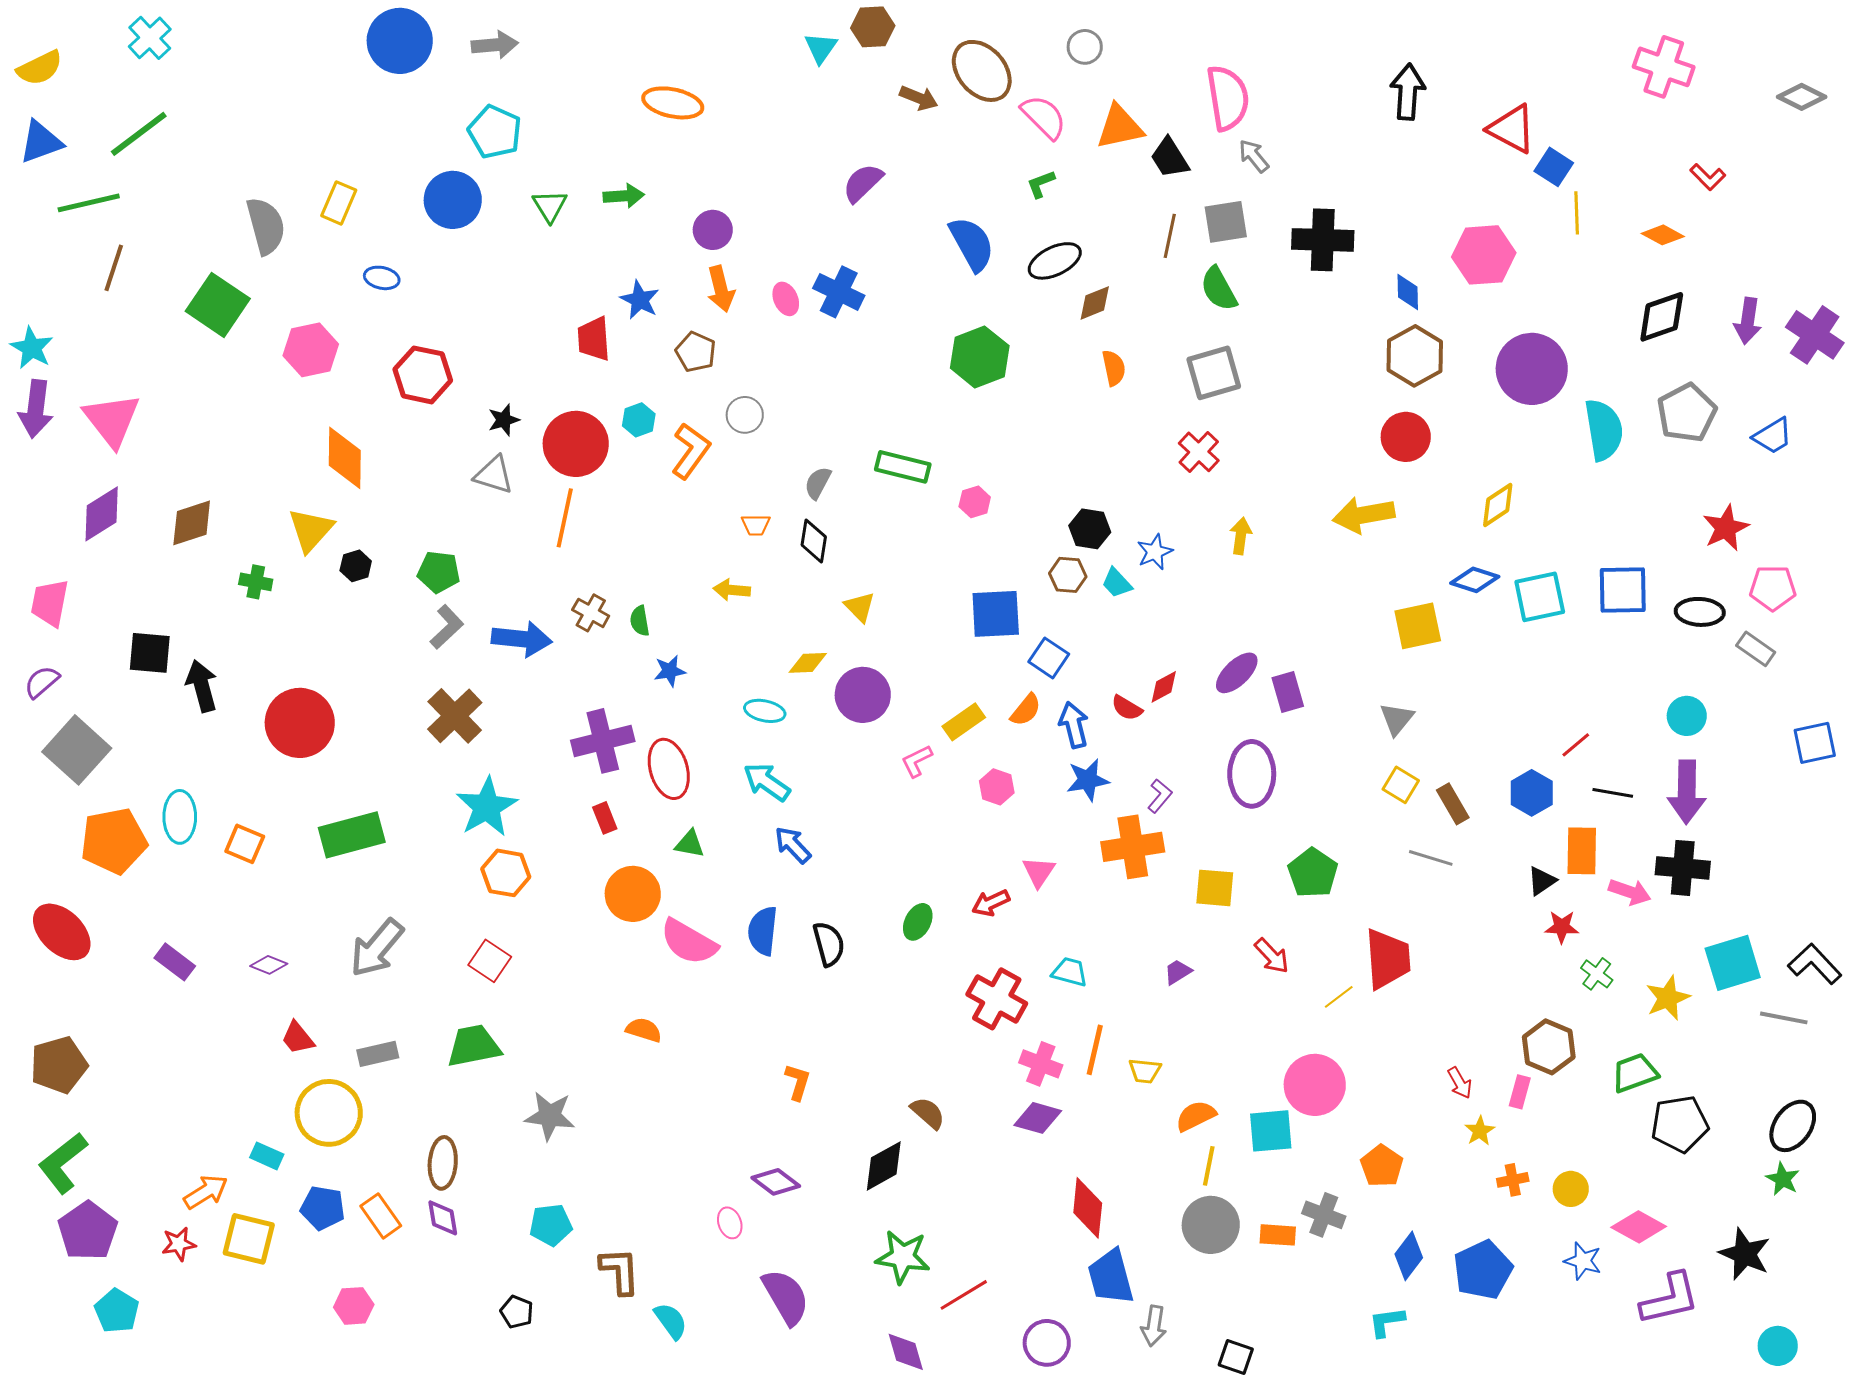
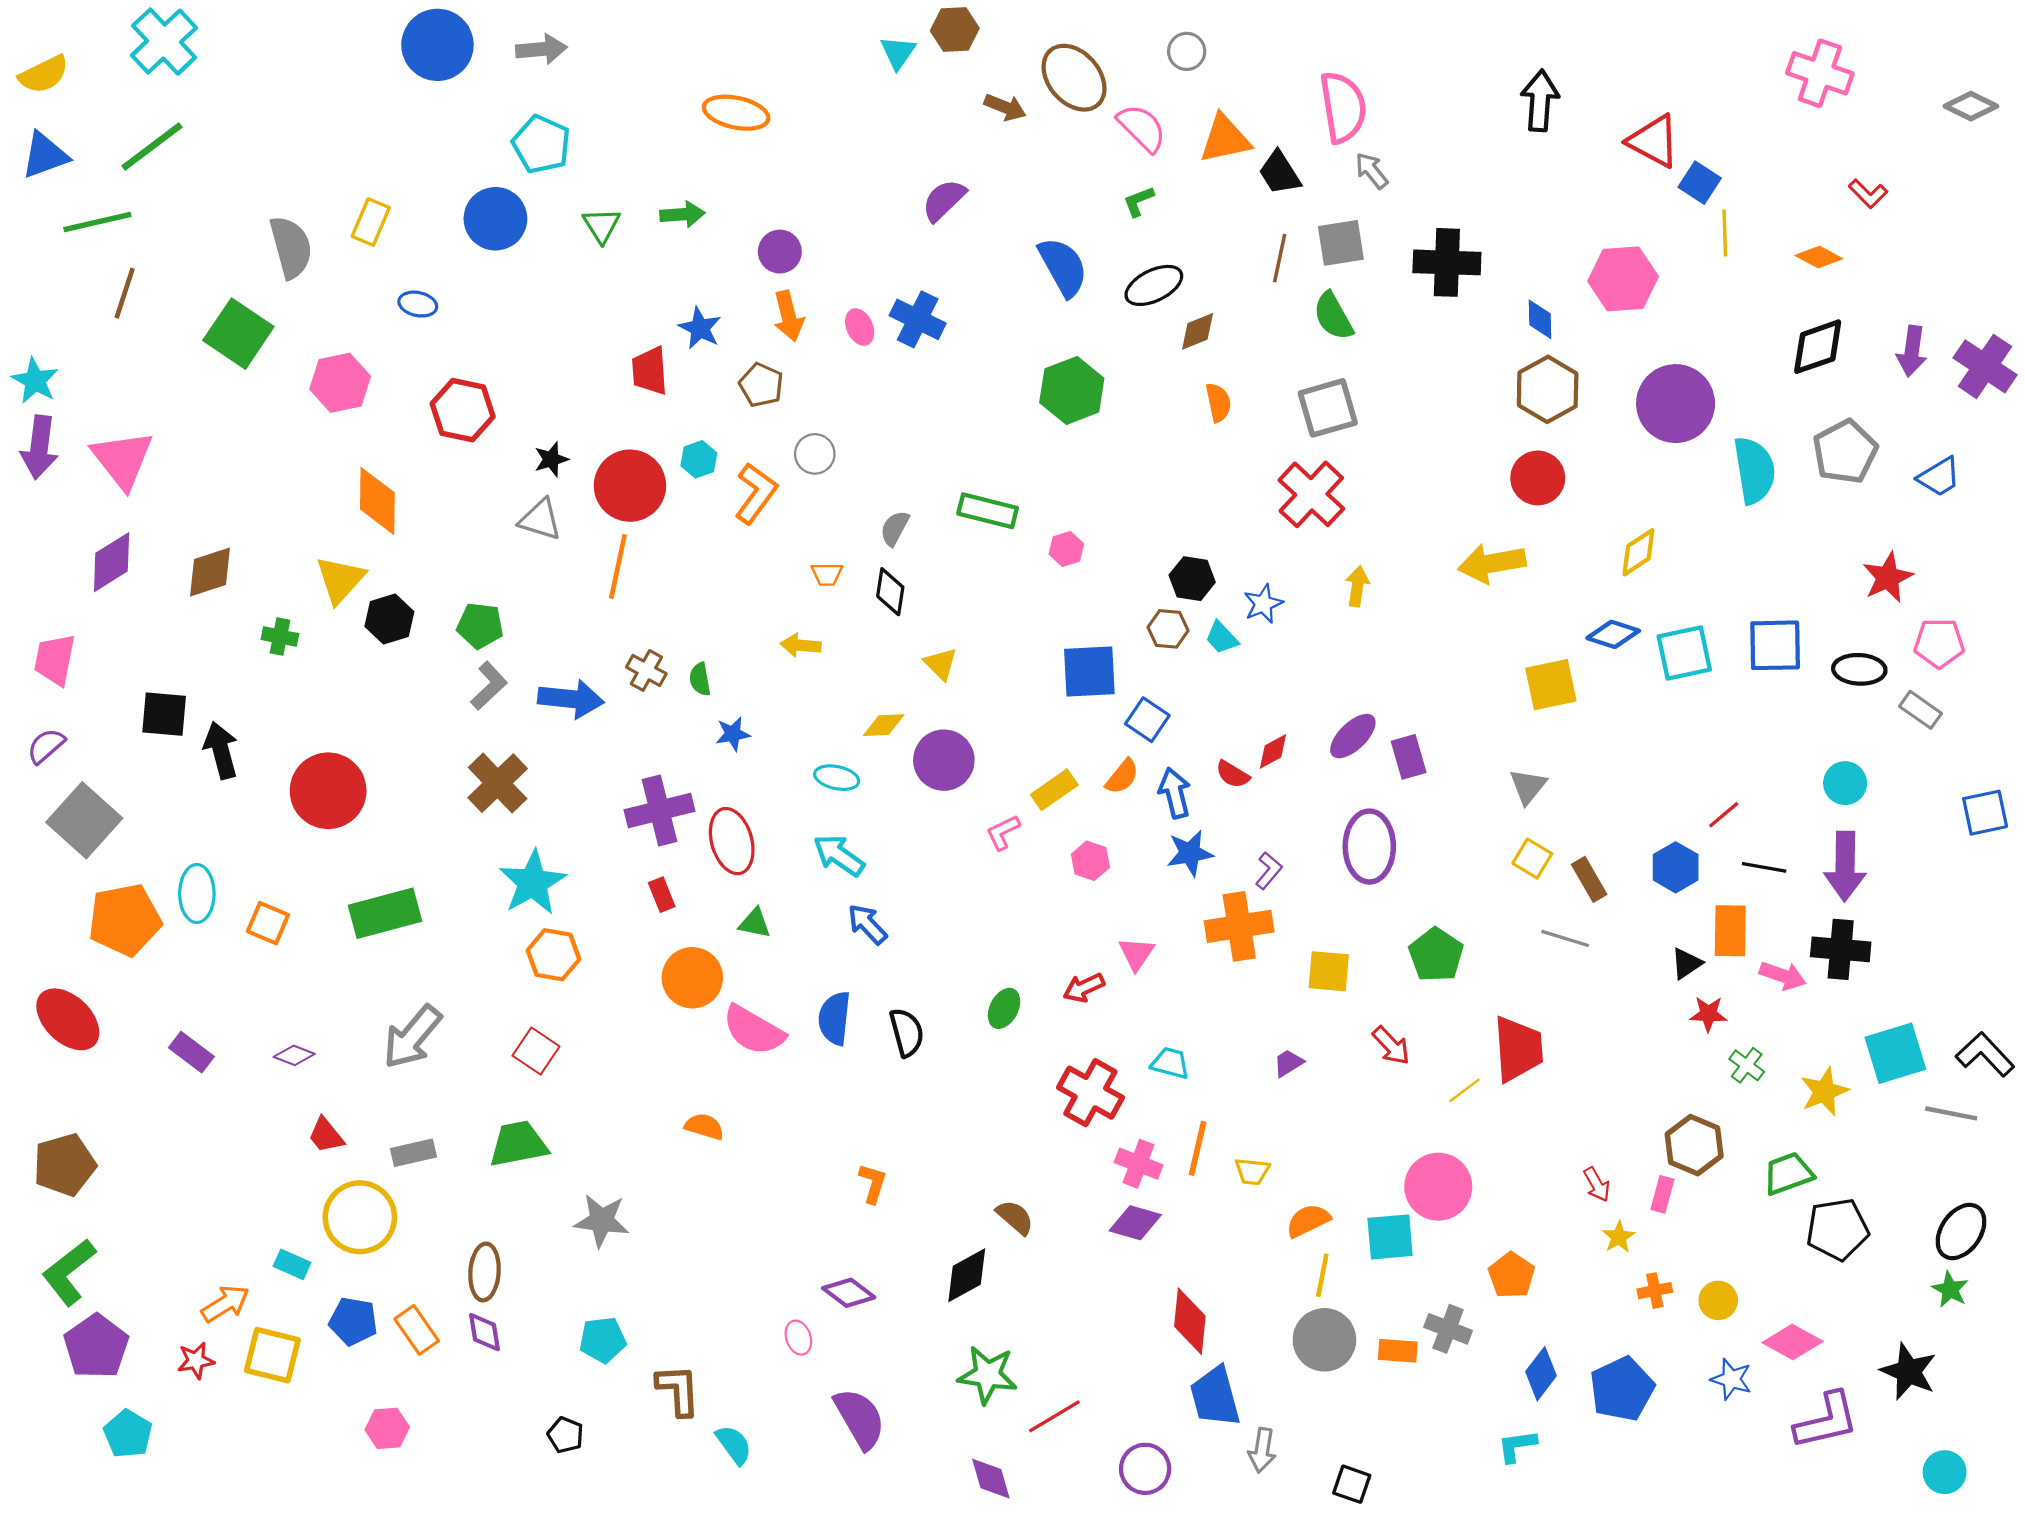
cyan cross: (150, 38) -> (164, 42), size x1.4
red cross: (1199, 452) -> (1311, 494), size x1.5
black hexagon: (356, 566) -> (389, 619), size x1.4

